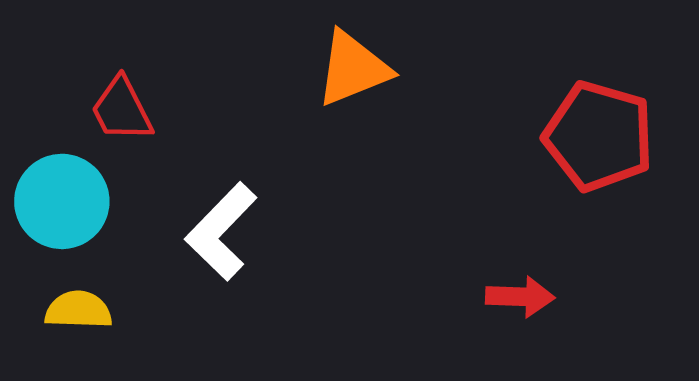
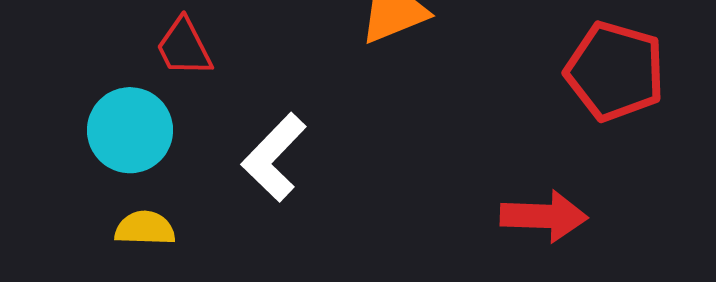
red arrow: (520, 297) -> (544, 216), size x1.4

